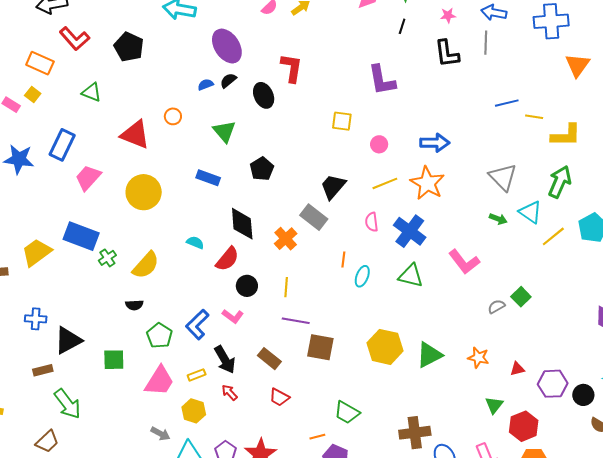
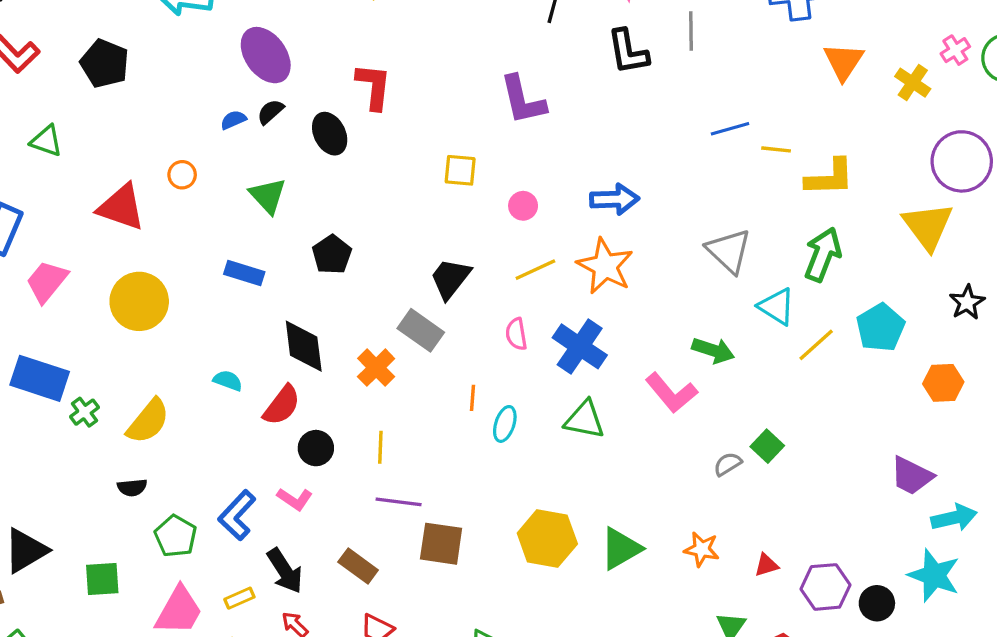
green arrow: (498, 219) -> (713, 350), moved, size x1.4

